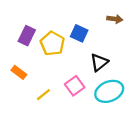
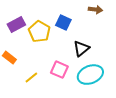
purple rectangle: (27, 36) -> (16, 25), turned 36
pink square: (75, 86) -> (59, 70), turned -30

